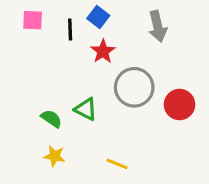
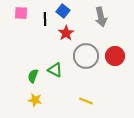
red circle: (180, 105) -> (115, 56), moved
green semicircle: (51, 119) -> (33, 76), turned -104
yellow line: (117, 164) -> (86, 101), moved

